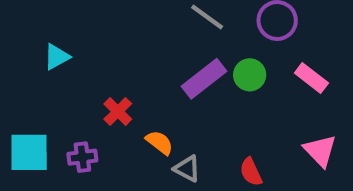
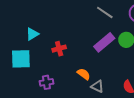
red cross: (118, 111) -> (59, 49), moved, turned 32
cyan square: (29, 152) -> (21, 59), moved

